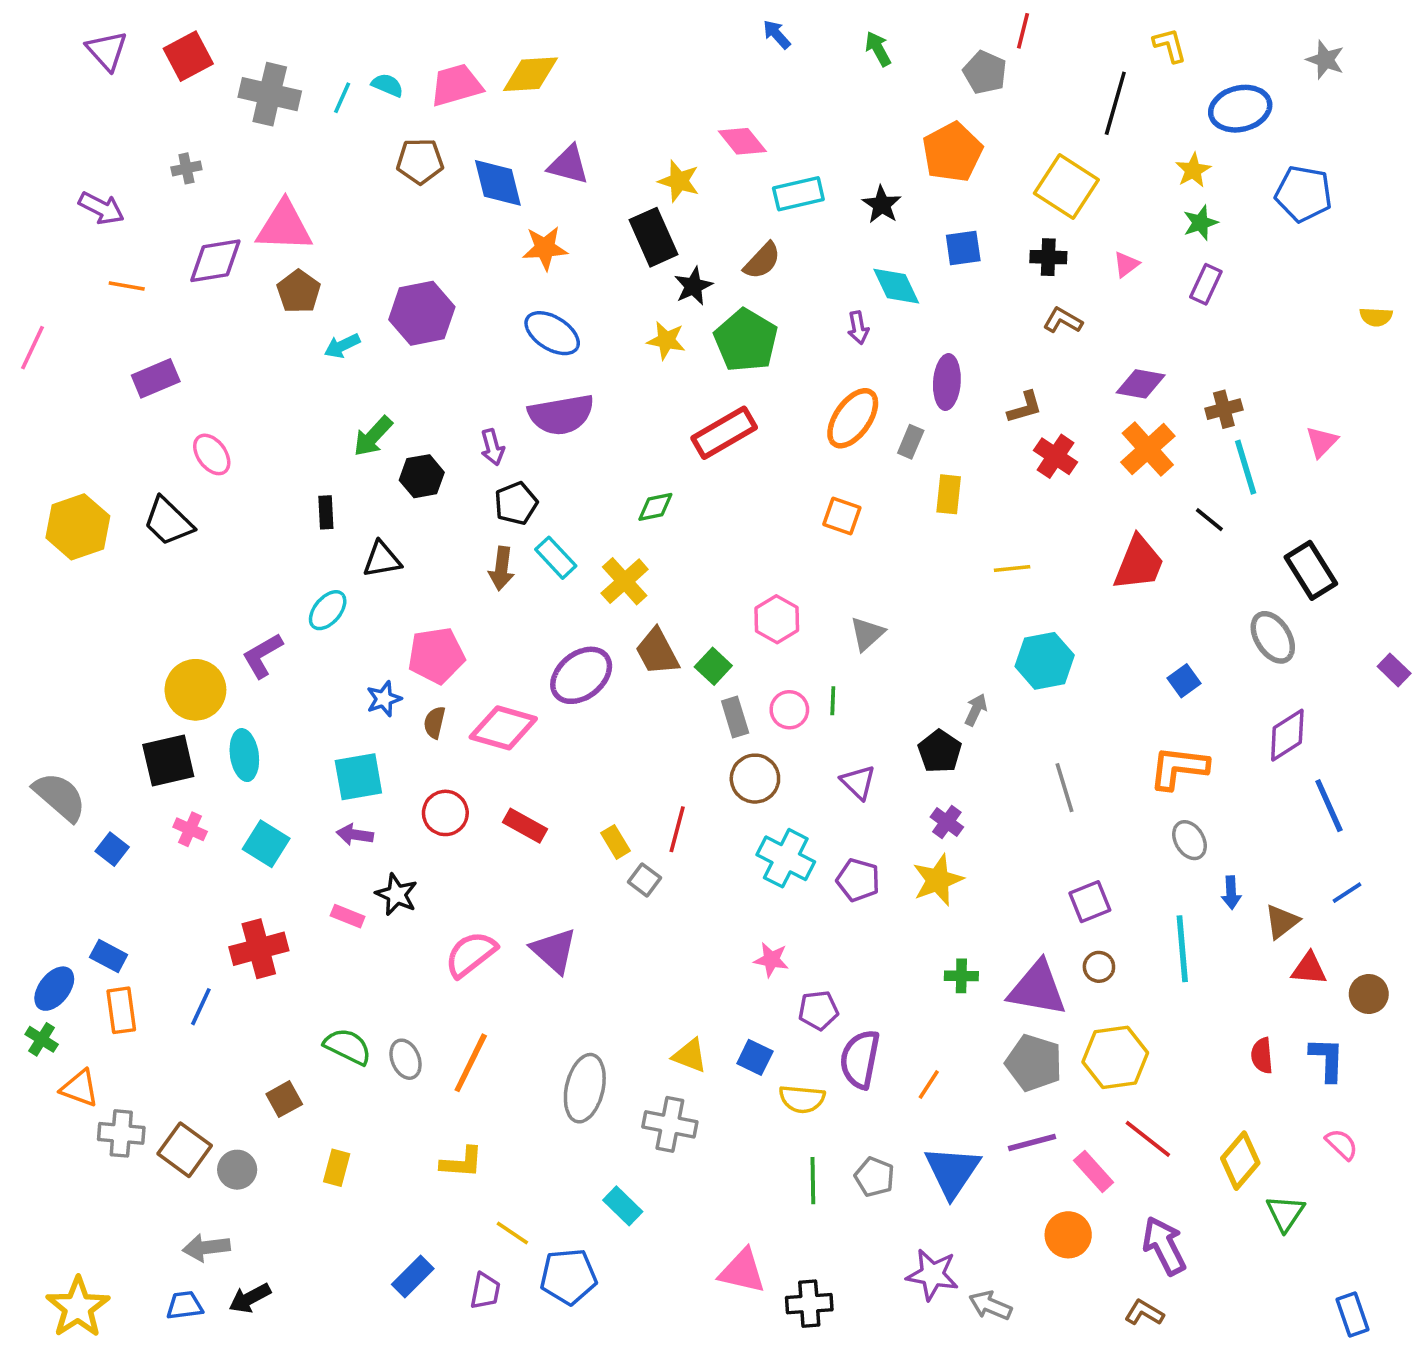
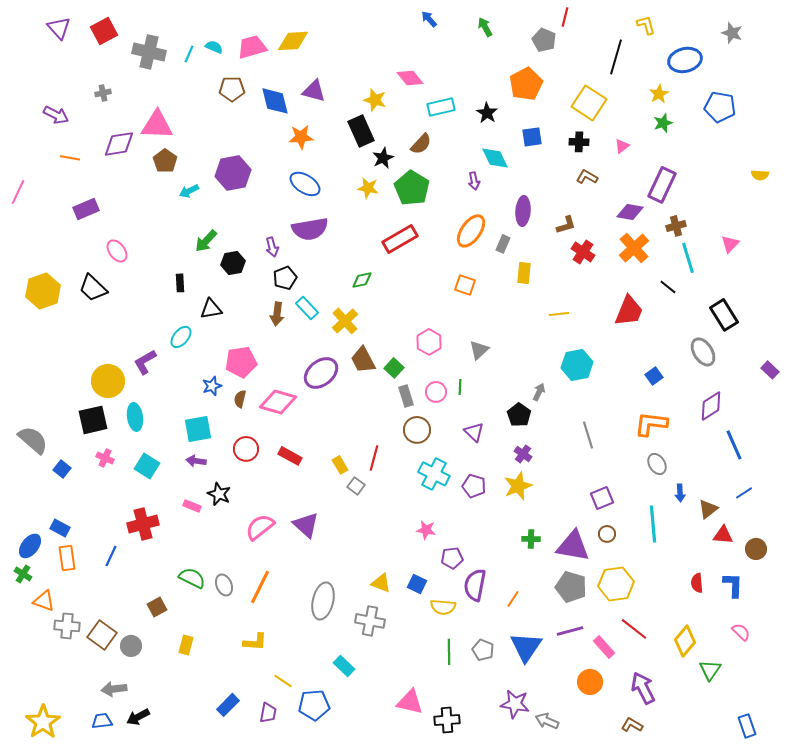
purple rectangle: (1206, 284) -> (662, 185), moved, size x1.6

